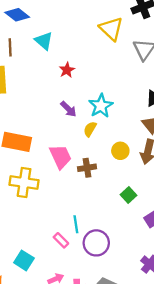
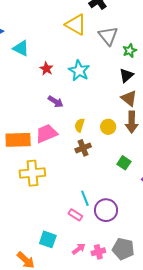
cyan star: (101, 106) -> (79, 71), moved
yellow semicircle: (90, 129) -> (80, 125), moved
pink trapezoid: (60, 157) -> (46, 133), moved, turned -75

